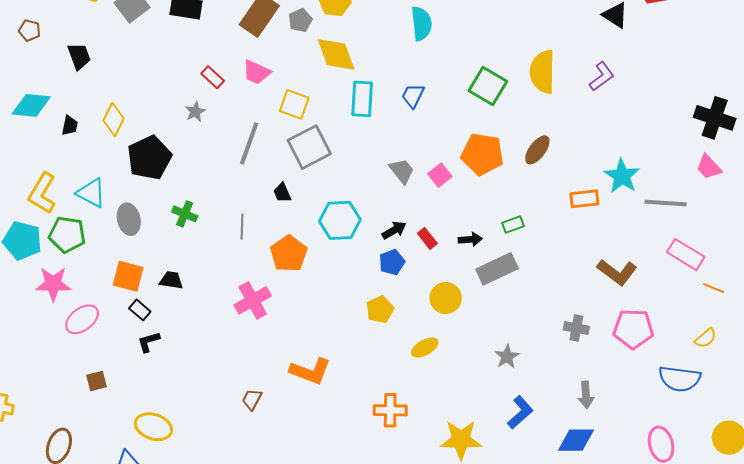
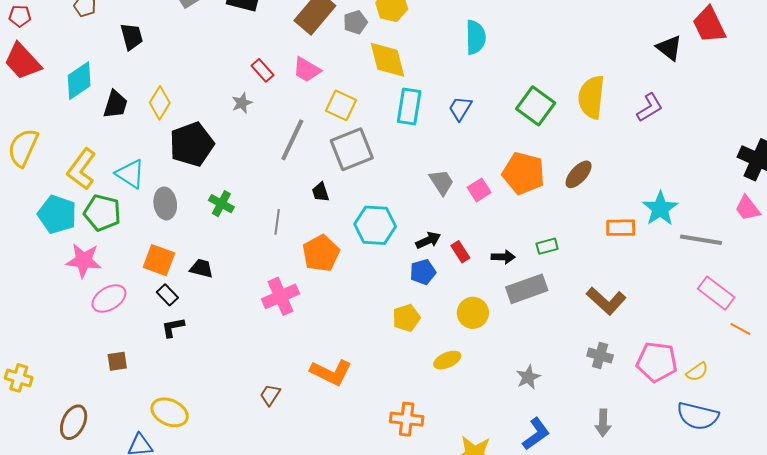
cyan diamond: (31, 105) -> (79, 81), turned -45
black trapezoid: (70, 126) -> (115, 104), size x1.4
brown L-shape: (617, 272) -> (606, 301), moved
yellow semicircle: (706, 338) -> (697, 372), moved

